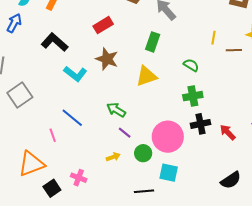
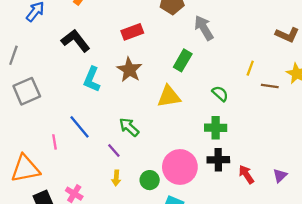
cyan L-shape: (75, 74) -> (92, 79), turned 65
purple line: (125, 133) -> (114, 151), moved
yellow arrow: (113, 157) -> (116, 178), turned 104

